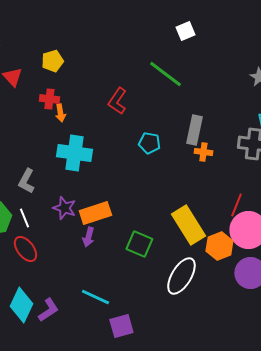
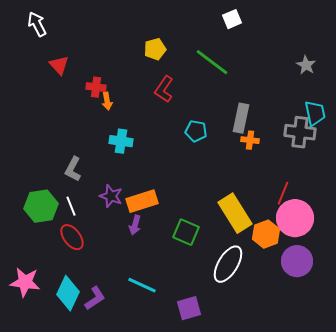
yellow pentagon: (52, 61) -> (155, 49), moved
cyan cross: (74, 153) -> (121, 141), size x0.7
purple square: (121, 326) -> (189, 308), moved

